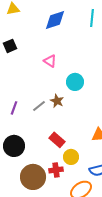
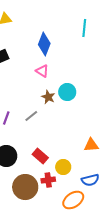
blue diamond: (55, 20) -> (44, 44), moved, turned -50
brown star: (57, 101) -> (48, 97), moved
red rectangle: (57, 140) -> (40, 156), moved

